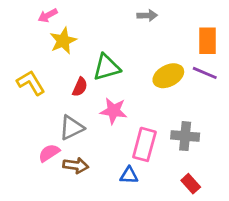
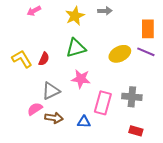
yellow star: (63, 41) -> (75, 16), moved
red semicircle: (80, 87) -> (44, 59), moved
blue triangle: (129, 175) -> (84, 122), moved
red rectangle: (191, 184) -> (136, 131), turned -32

